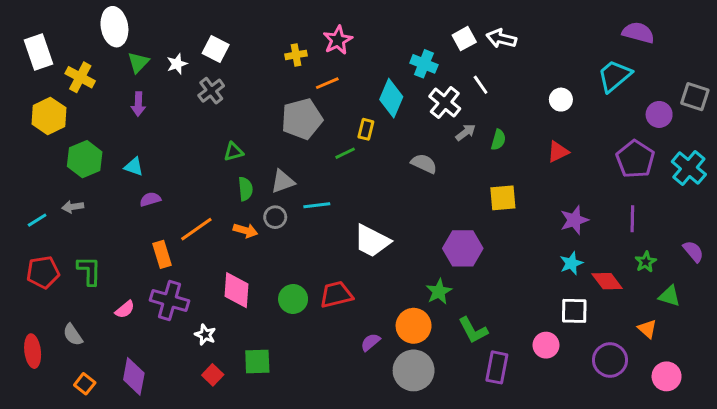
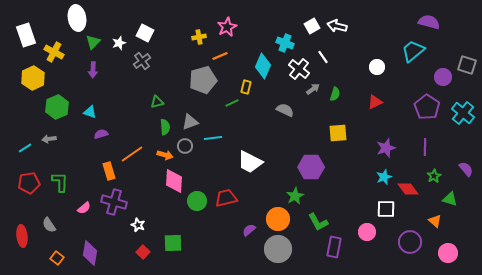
pink diamond: (236, 290) -> (174, 181), moved

